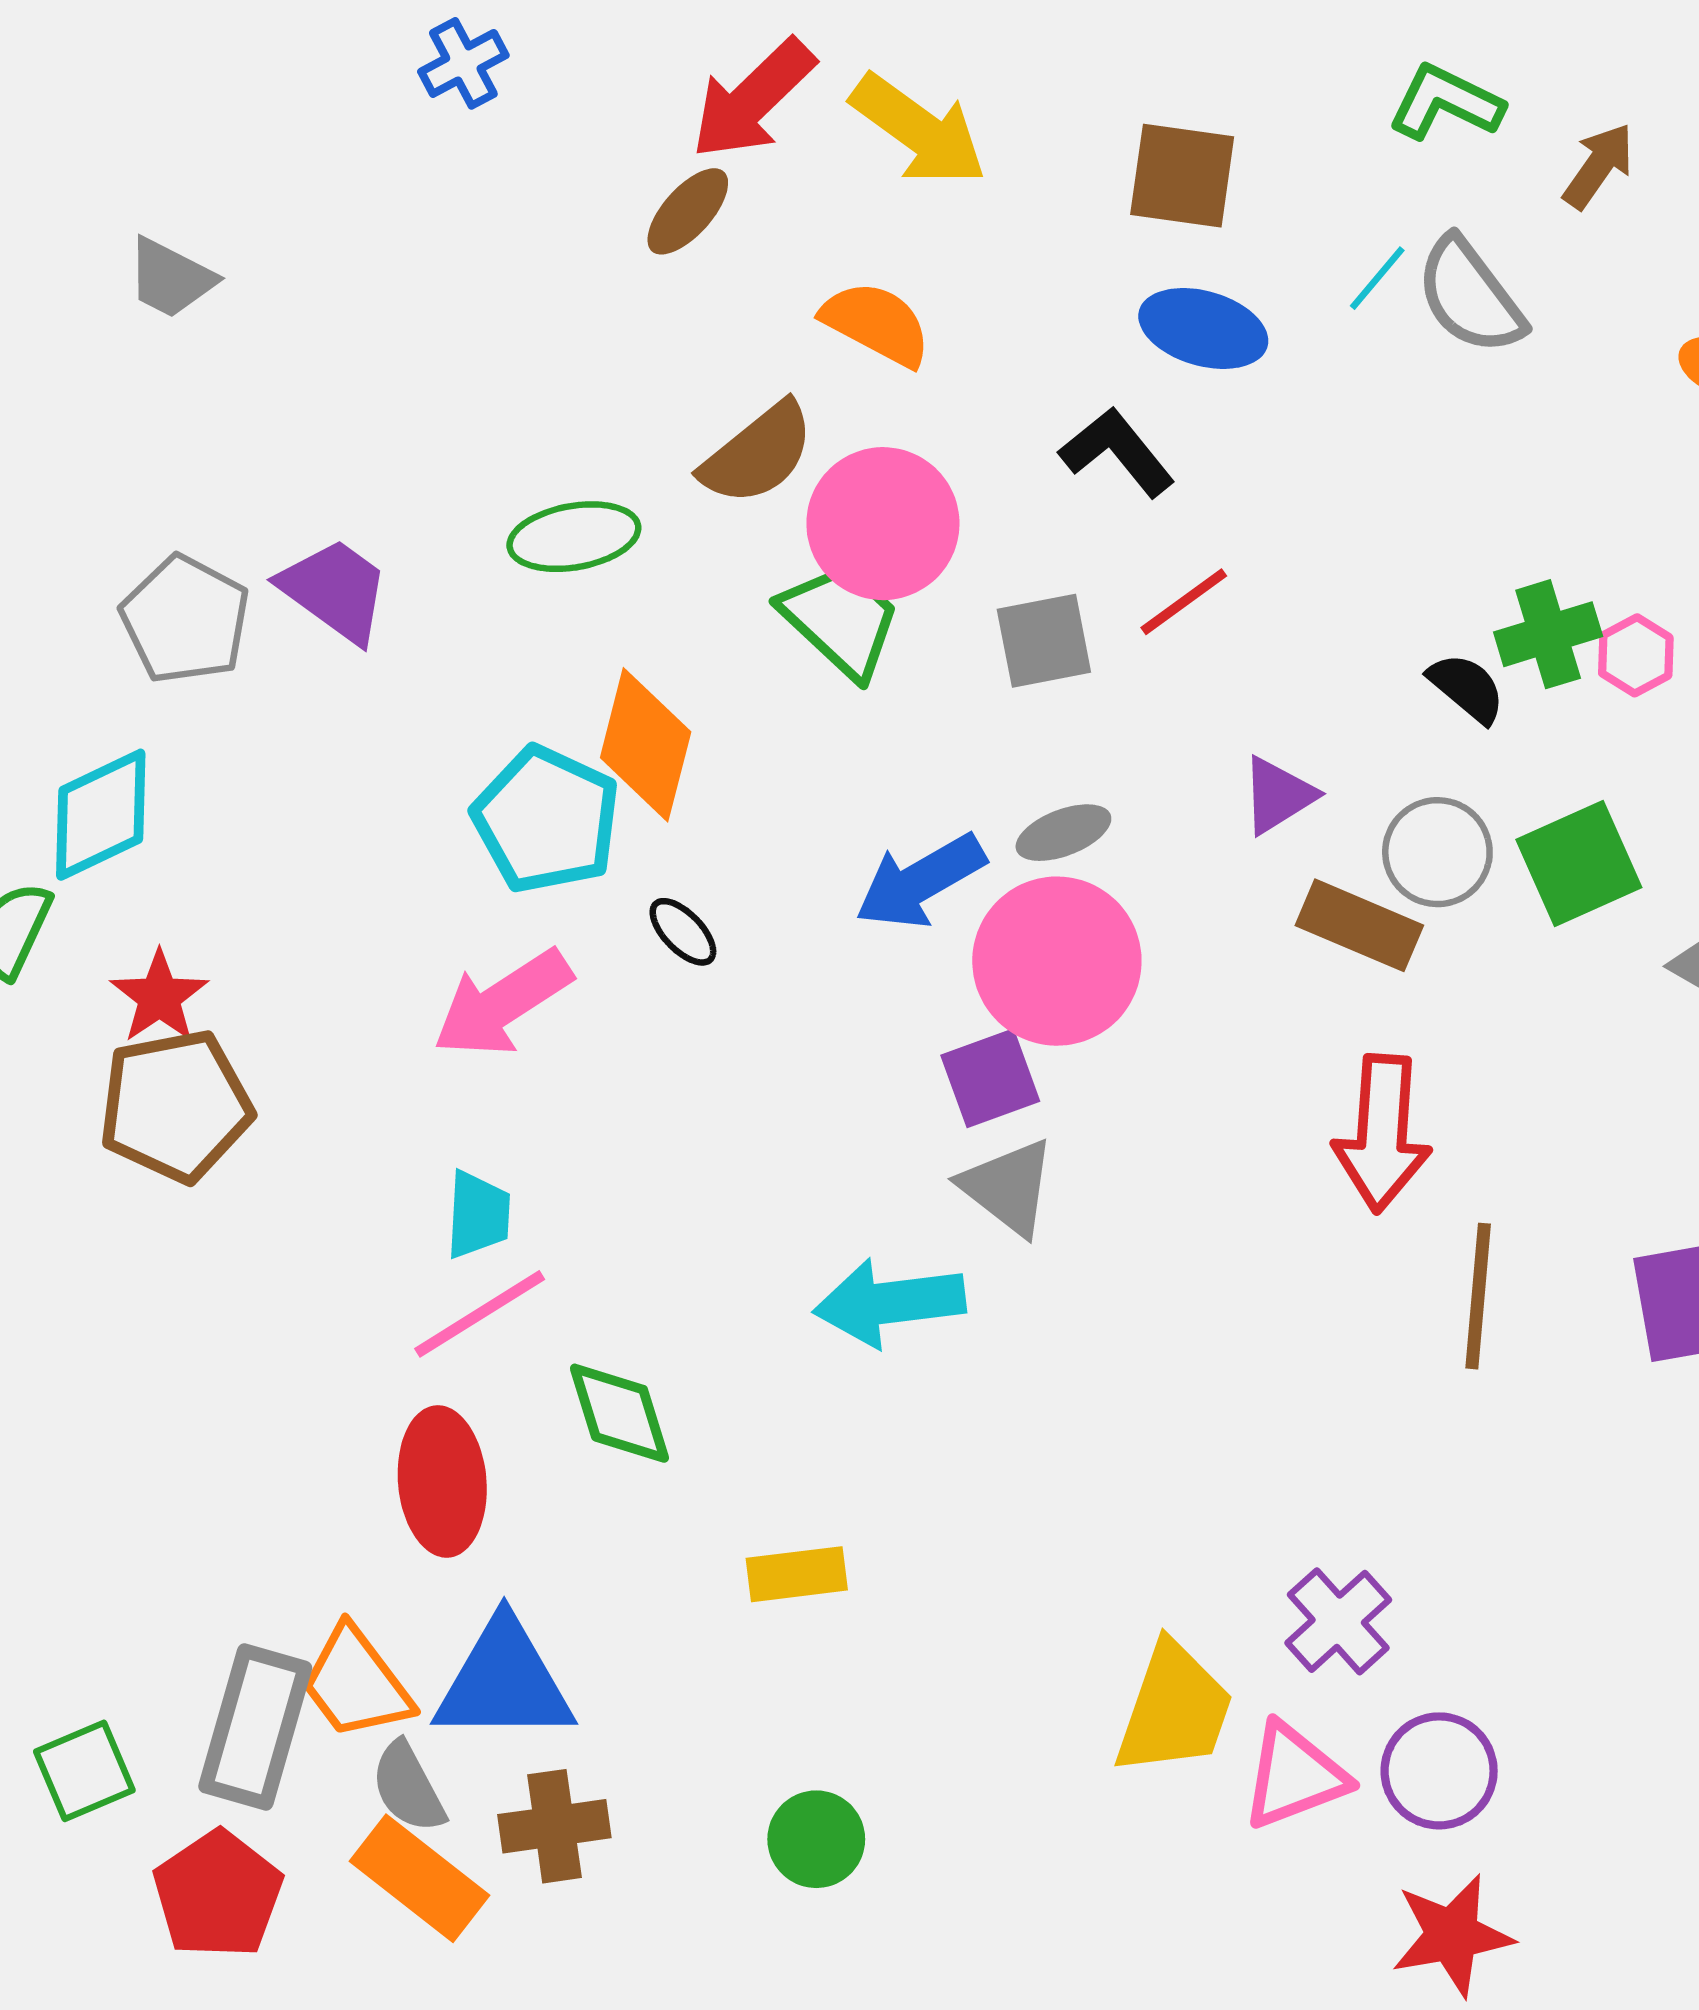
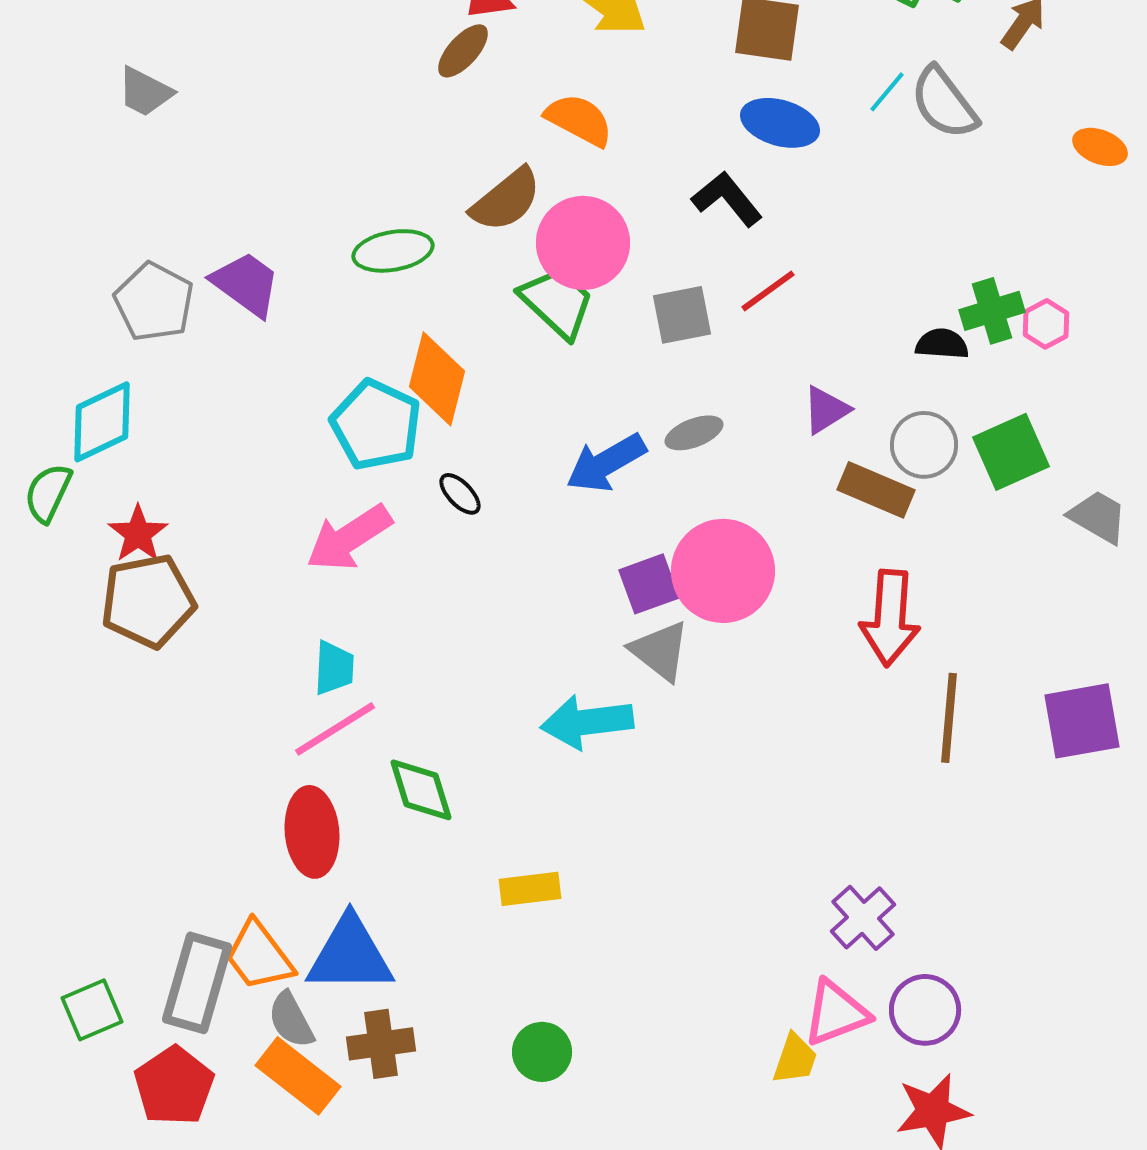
black semicircle: (1467, 688) -> (942, 344), turned -36
pink circle: (1057, 961) -> (723, 571), moved
yellow trapezoid: (1174, 1709) -> (795, 1059), moved, size x0.6

